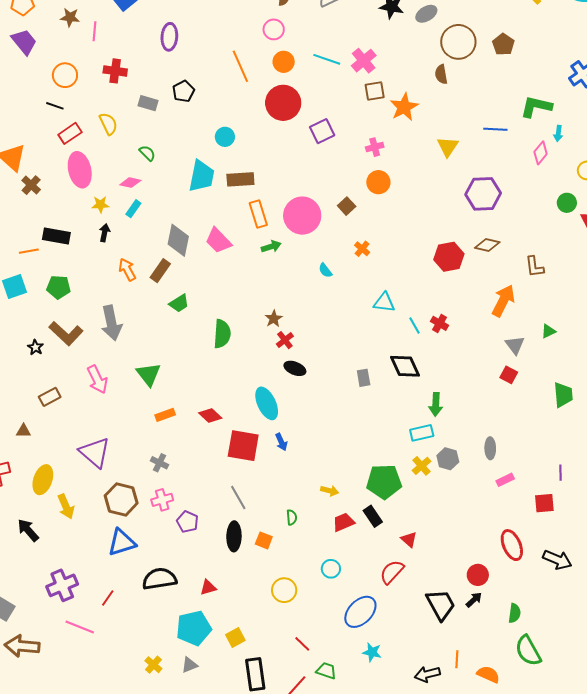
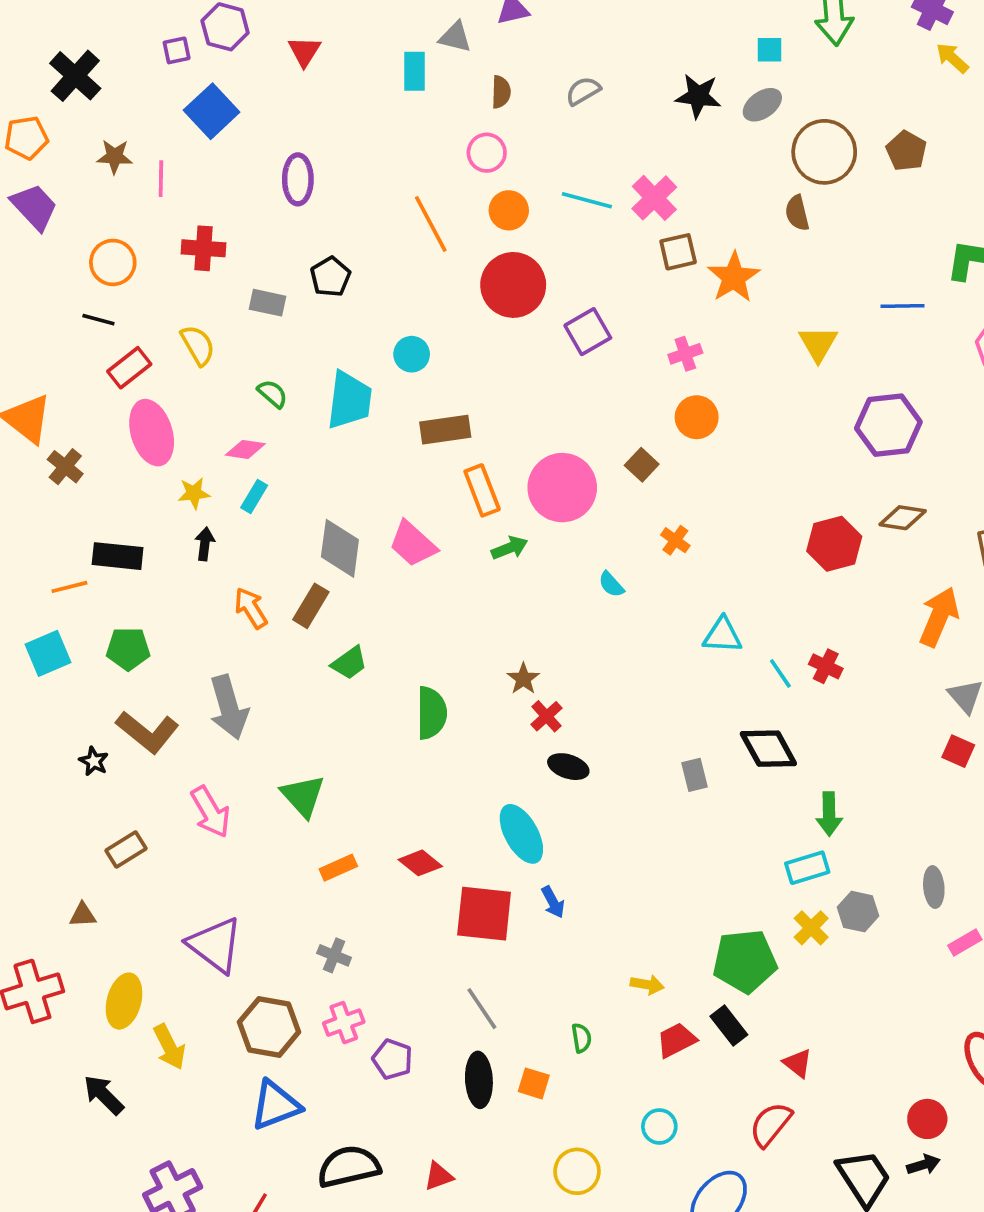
cyan trapezoid: (202, 176) -> (349, 400), moved
black arrow: (474, 600) -> (923, 1165), turned 30

